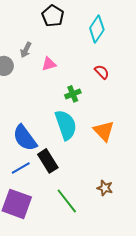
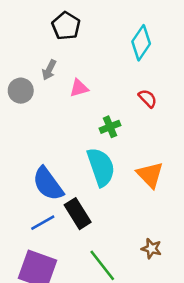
black pentagon: (53, 16) -> (66, 26), moved

